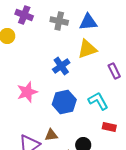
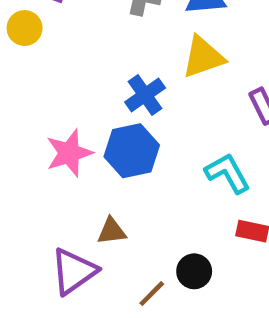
blue hexagon: (64, 102) -> (132, 151), moved
brown triangle: (51, 135) -> (112, 231), moved

